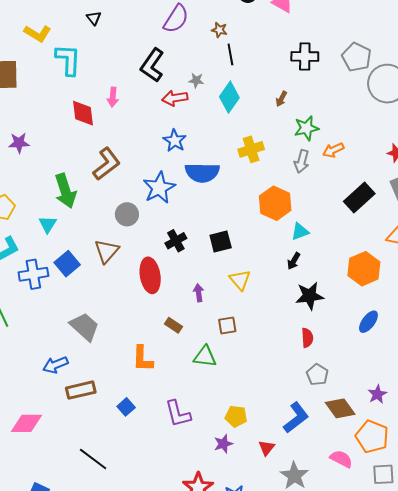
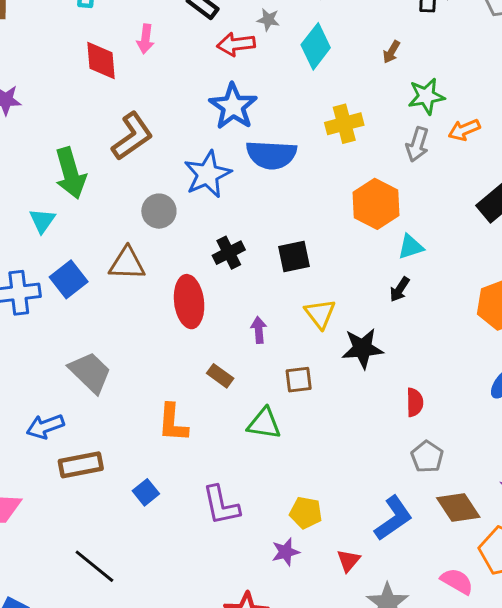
blue star: (175, 141) -> (233, 106), size x1.4
brown triangle: (107, 251) -> (127, 263), turned 48
black star: (310, 296) -> (363, 348), moved

